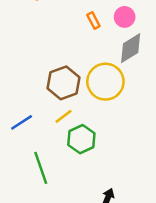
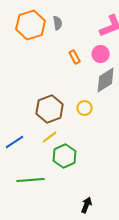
yellow circle: (105, 82) -> (85, 108), size x0.5
green line: (41, 168) -> (31, 180), turned -76

